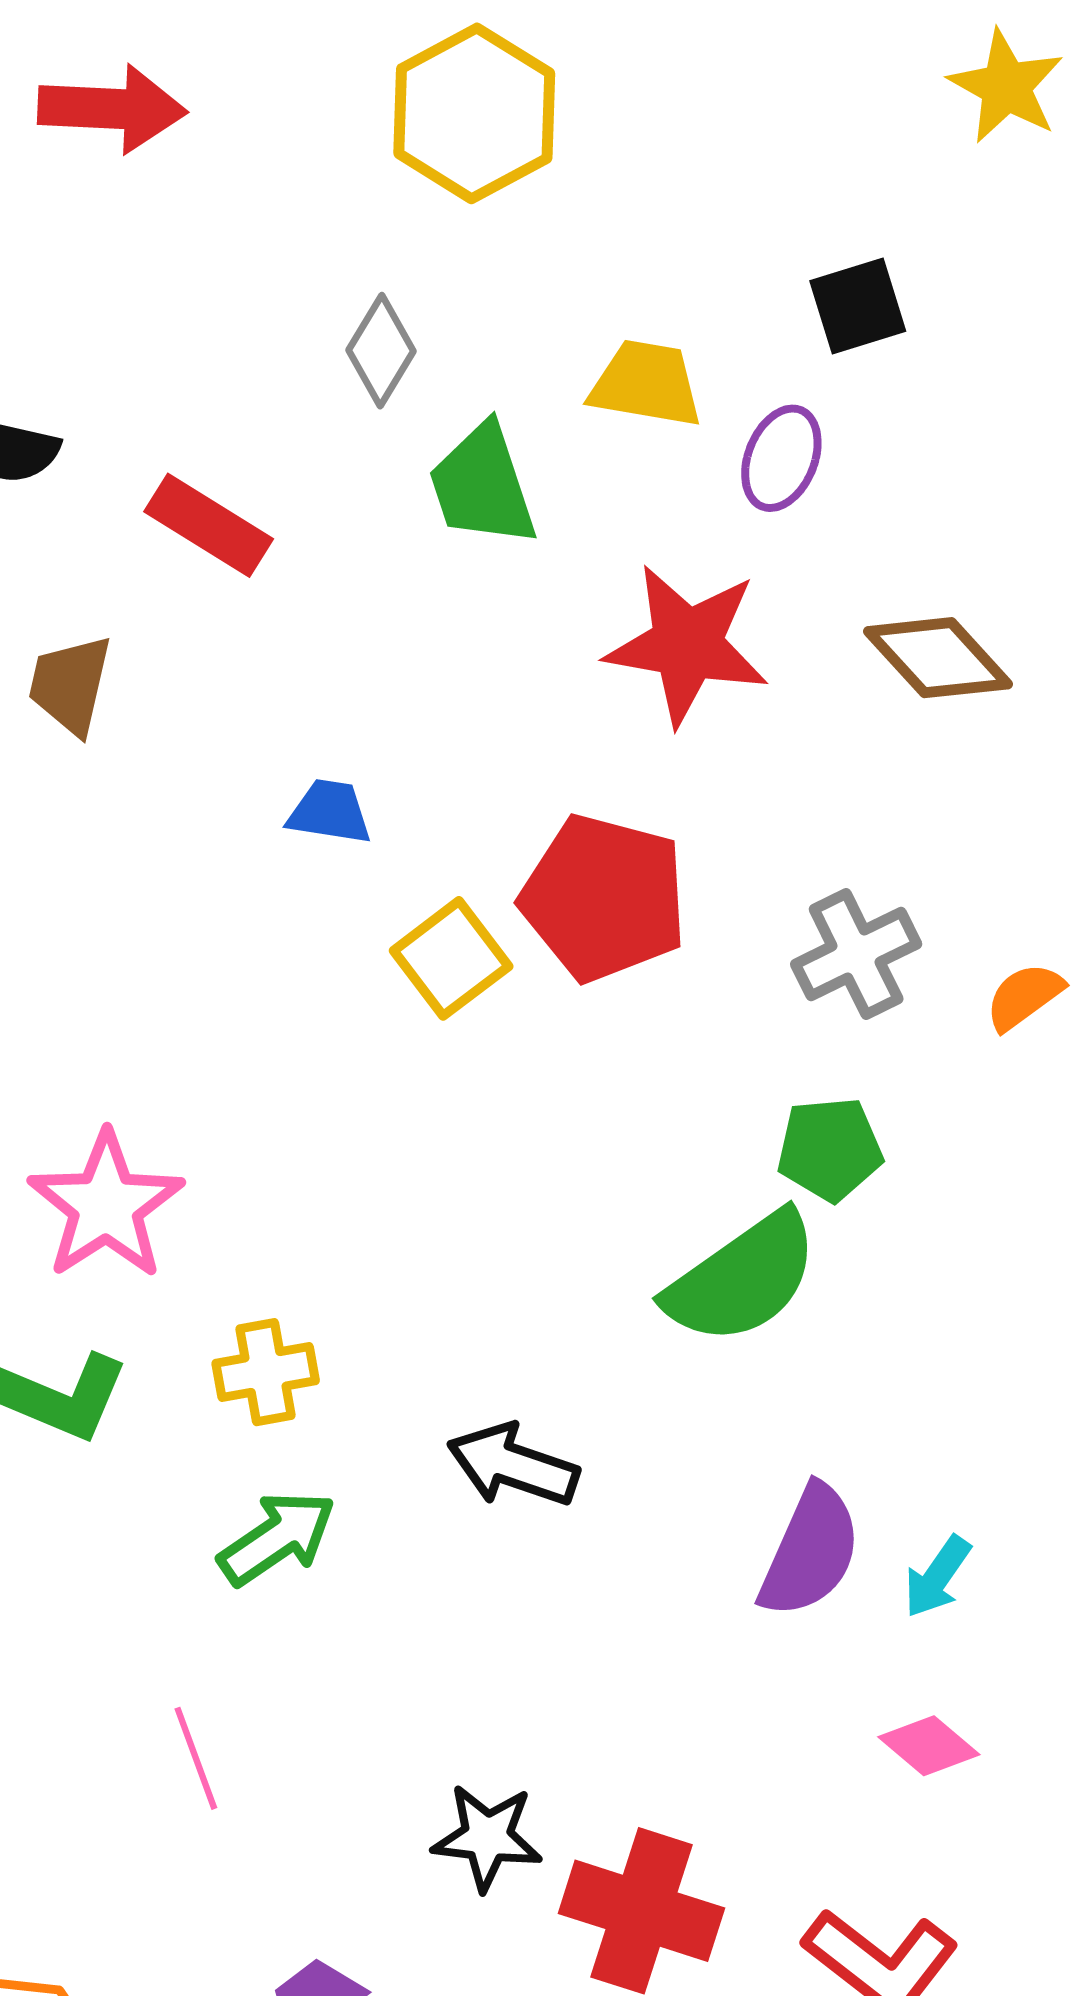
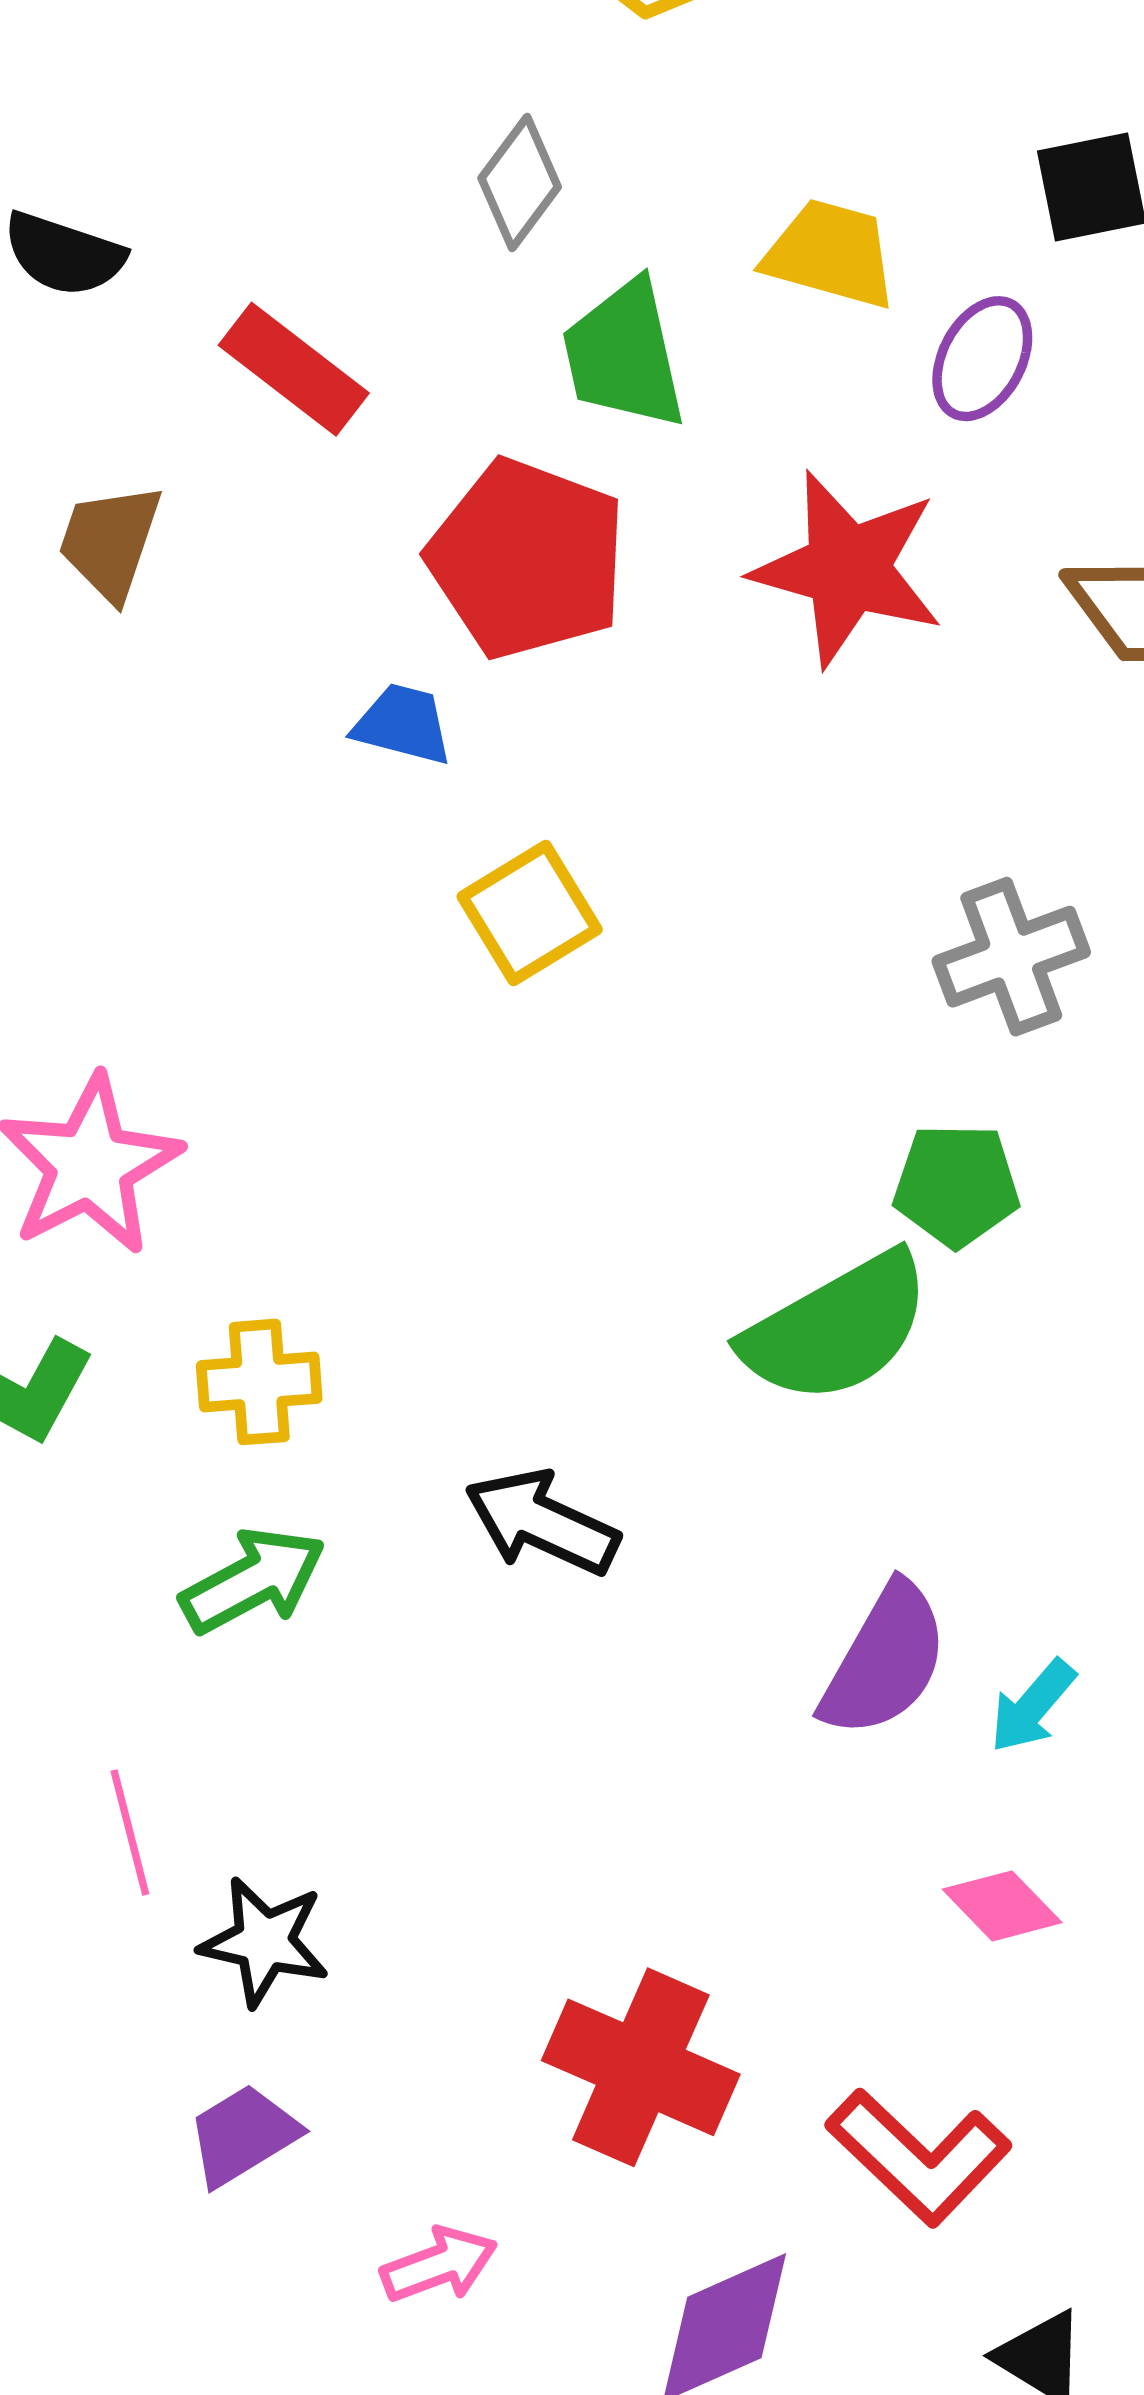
red pentagon: (604, 898) -> (527, 559), moved
black star: (487, 1837) -> (264, 1942), moved

